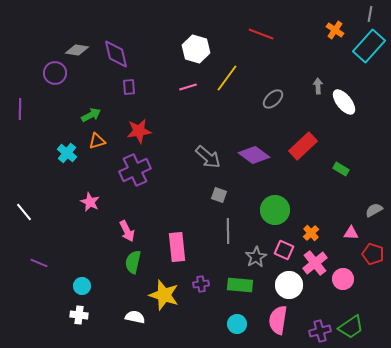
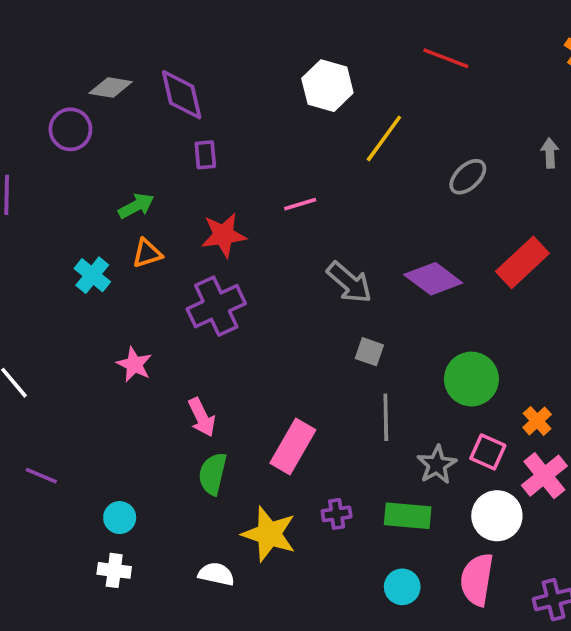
pink line: (188, 87) -> (300, 204), moved
pink rectangle: (177, 247) -> (293, 446), turned 36

